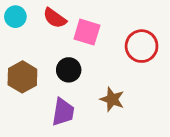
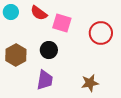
brown star: (112, 99) -> (90, 83), moved, turned -30

